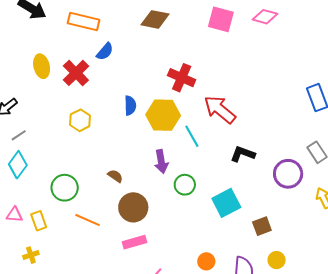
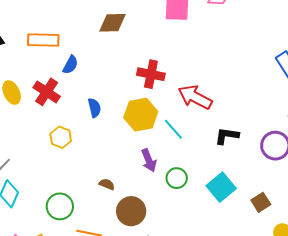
blue semicircle: (130, 105) -> (94, 108), moved

